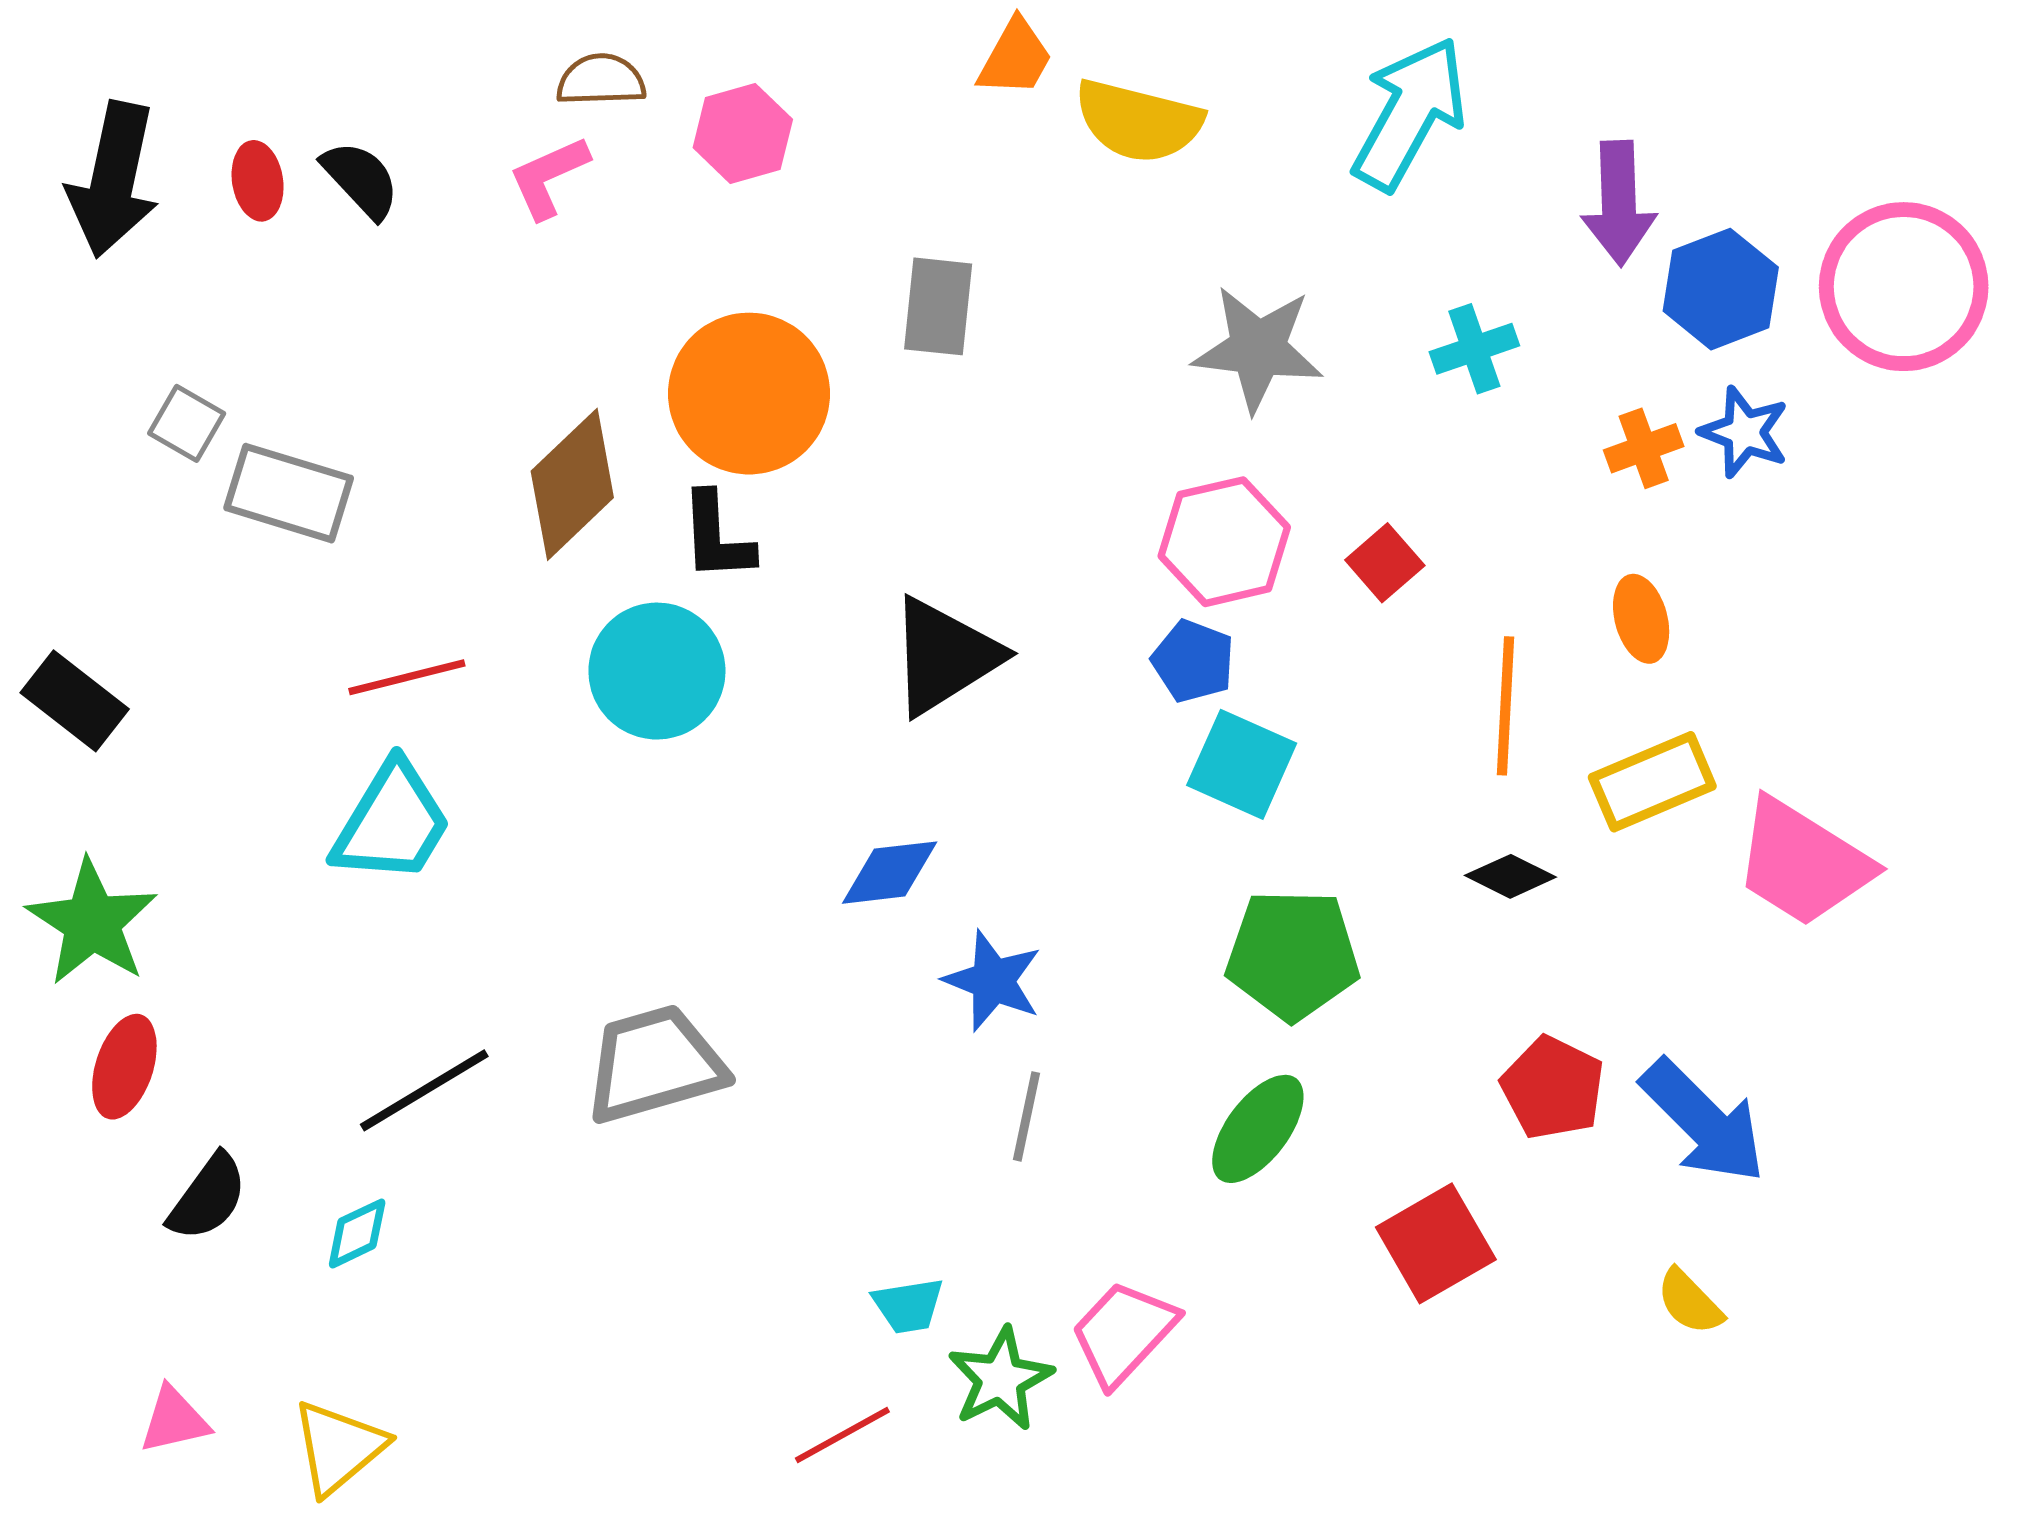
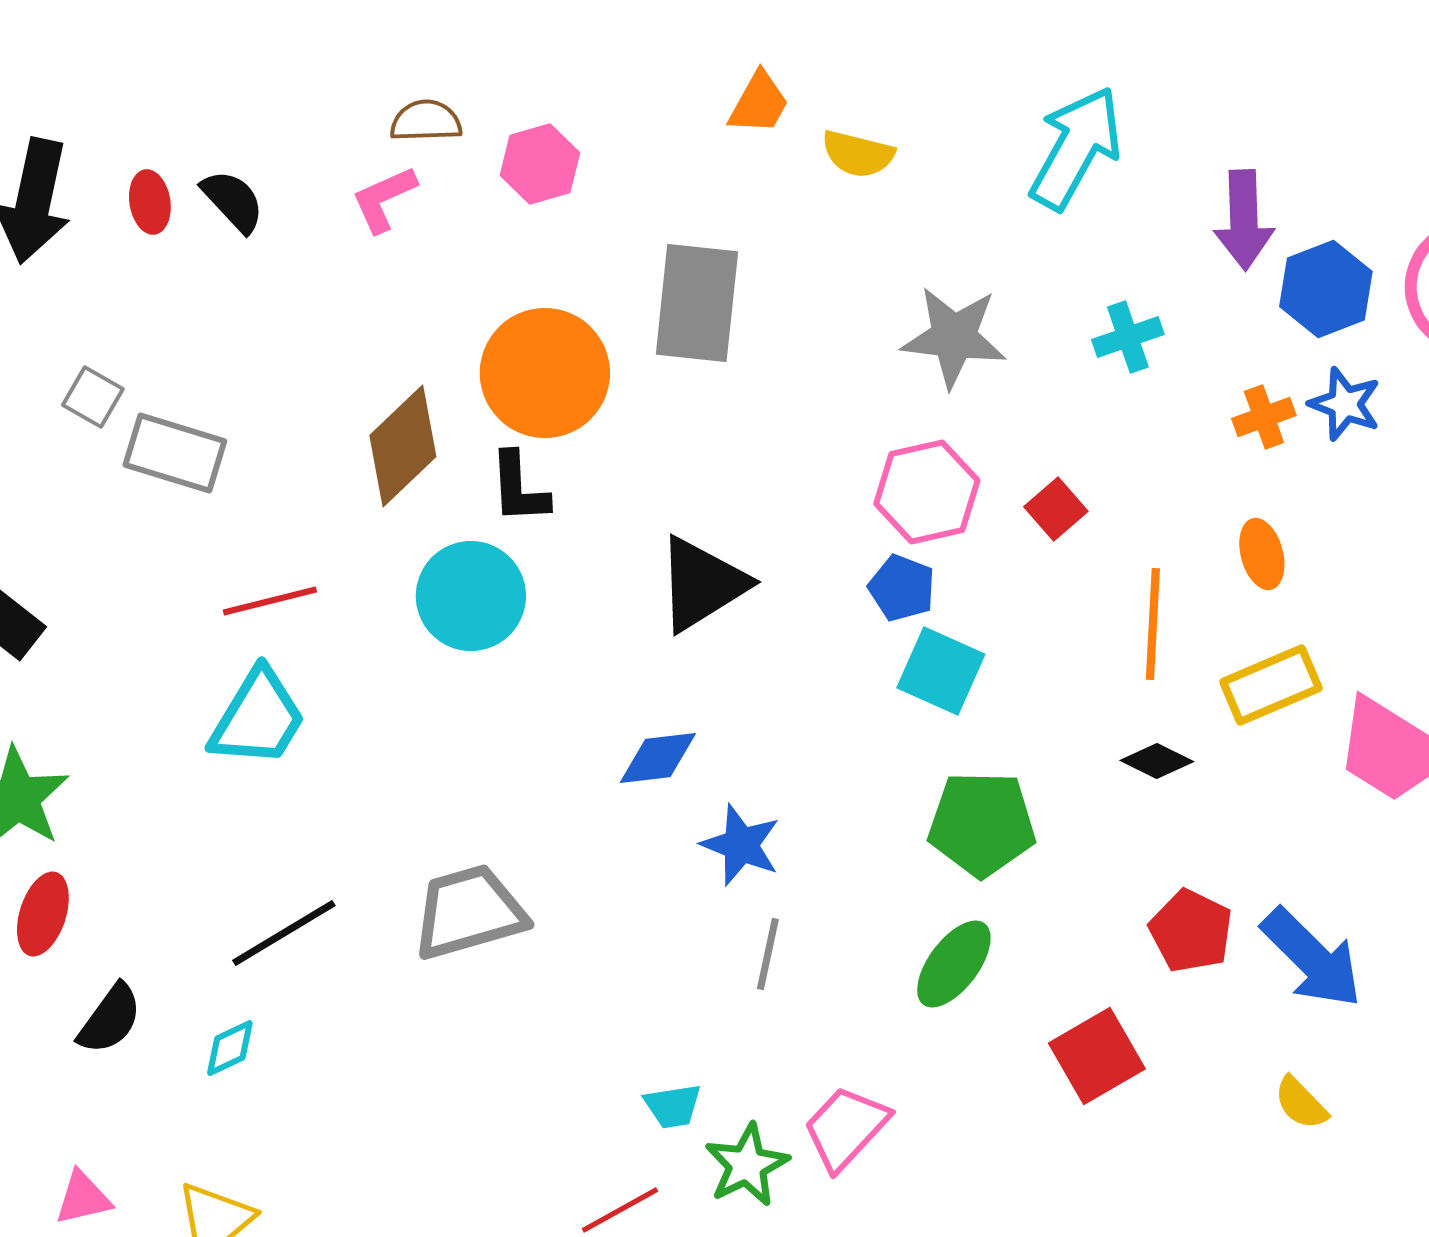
yellow semicircle: (1138, 121) -> (858, 154), size x0.7
gray rectangle: (938, 306) -> (697, 303), size x1.5

